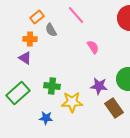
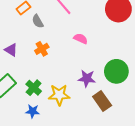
orange cross: (30, 39) -> (42, 49), moved, turned -32
pink semicircle: (93, 47) -> (81, 39), turned -32
green cross: (52, 86) -> (34, 88), moved, turned 35

